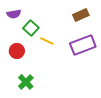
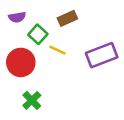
brown rectangle: (81, 15) -> (67, 18), moved
red circle: (17, 51) -> (21, 62), size x1.5

